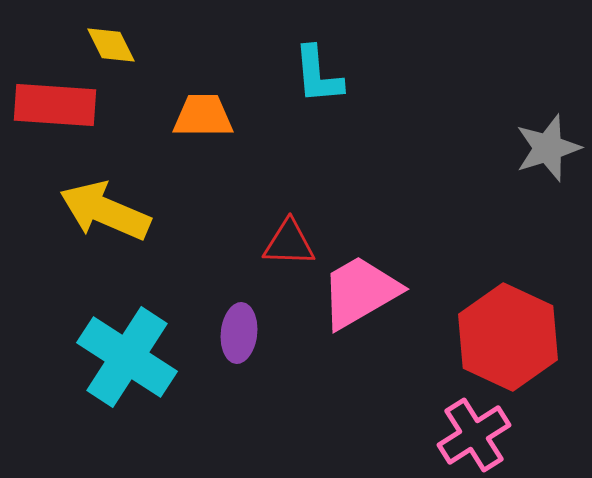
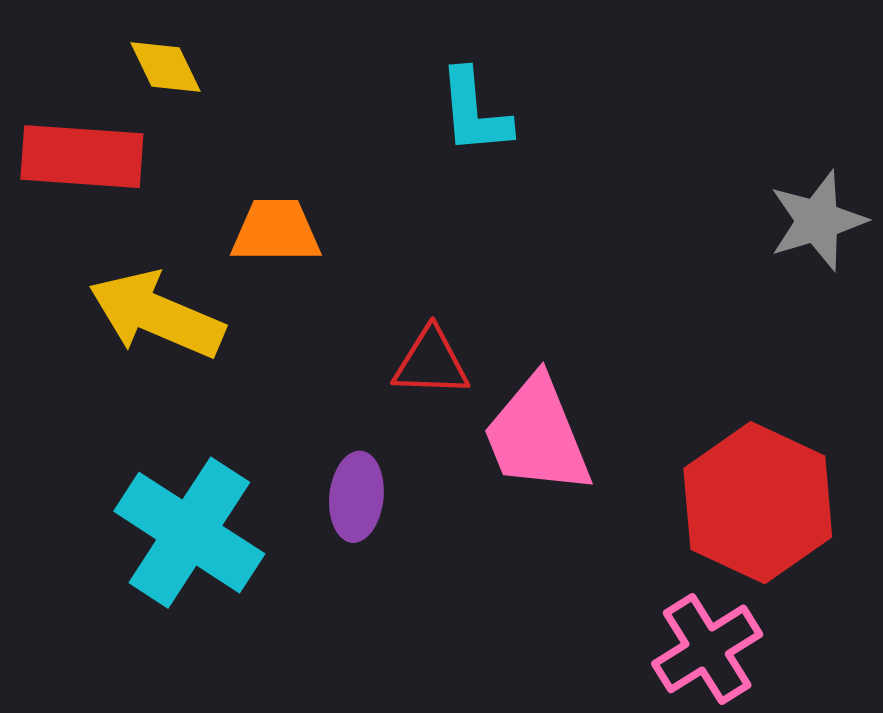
orange trapezoid: (203, 116) -> (276, 231), moved
pink trapezoid: (360, 292) -> (537, 436), turned -82

